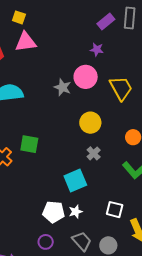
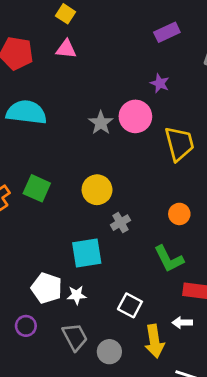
purple rectangle: (106, 21) -> (167, 32), moved
pink triangle: (26, 42) -> (66, 49), size x0.7
yellow circle: (90, 123) -> (97, 190), moved

